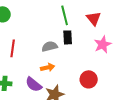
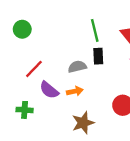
red line: (13, 48) -> (34, 69), turned 36
purple semicircle: (34, 84) -> (49, 90), moved

